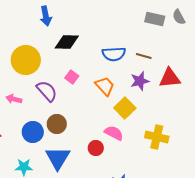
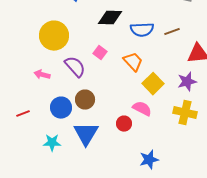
black diamond: (67, 42) -> (110, 18), moved
brown line: (144, 56) -> (172, 32), turned -35
purple star: (140, 81) -> (187, 82), moved

